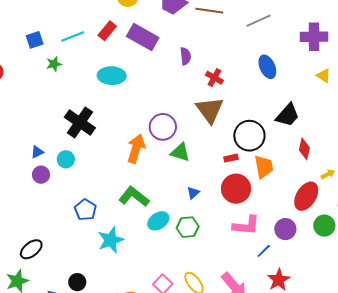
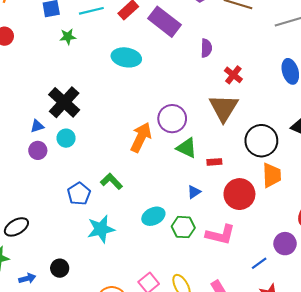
black cross: (80, 122) -> (64, 102), moved
red rectangle: (231, 158) -> (214, 162), moved
green L-shape: (134, 197) -> (111, 181), moved, size x0.7
pink L-shape: (246, 225) -> (220, 235), moved

